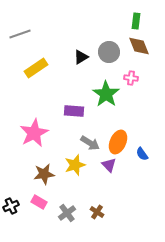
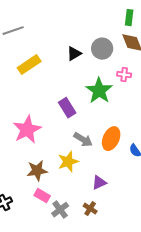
purple rectangle: (74, 111) -> (67, 108), turned 54
purple triangle: (109, 165) -> (99, 183), moved, turned 49
pink rectangle: (39, 202) -> (42, 196), moved

